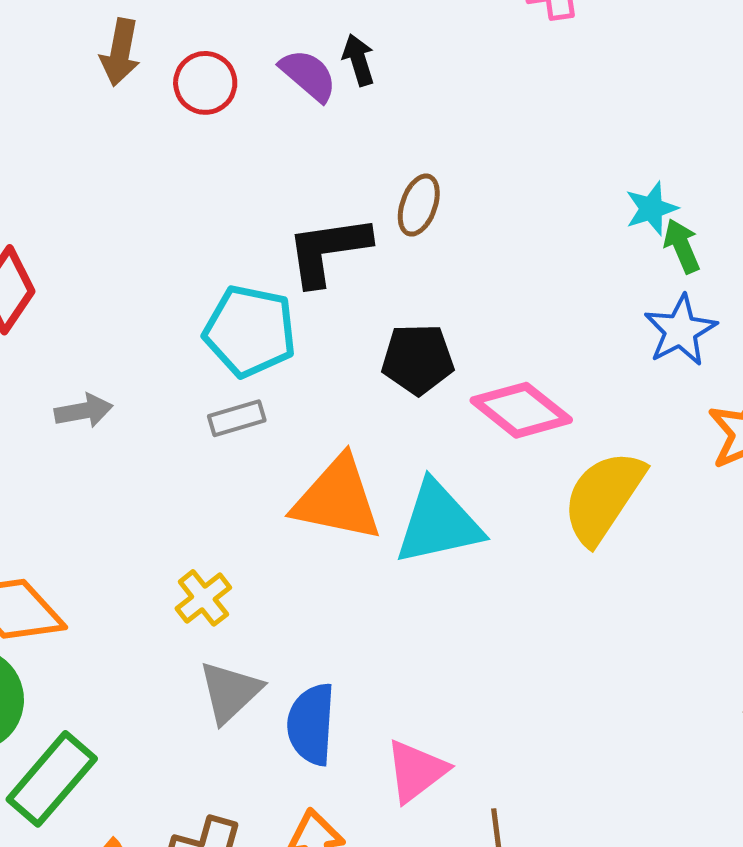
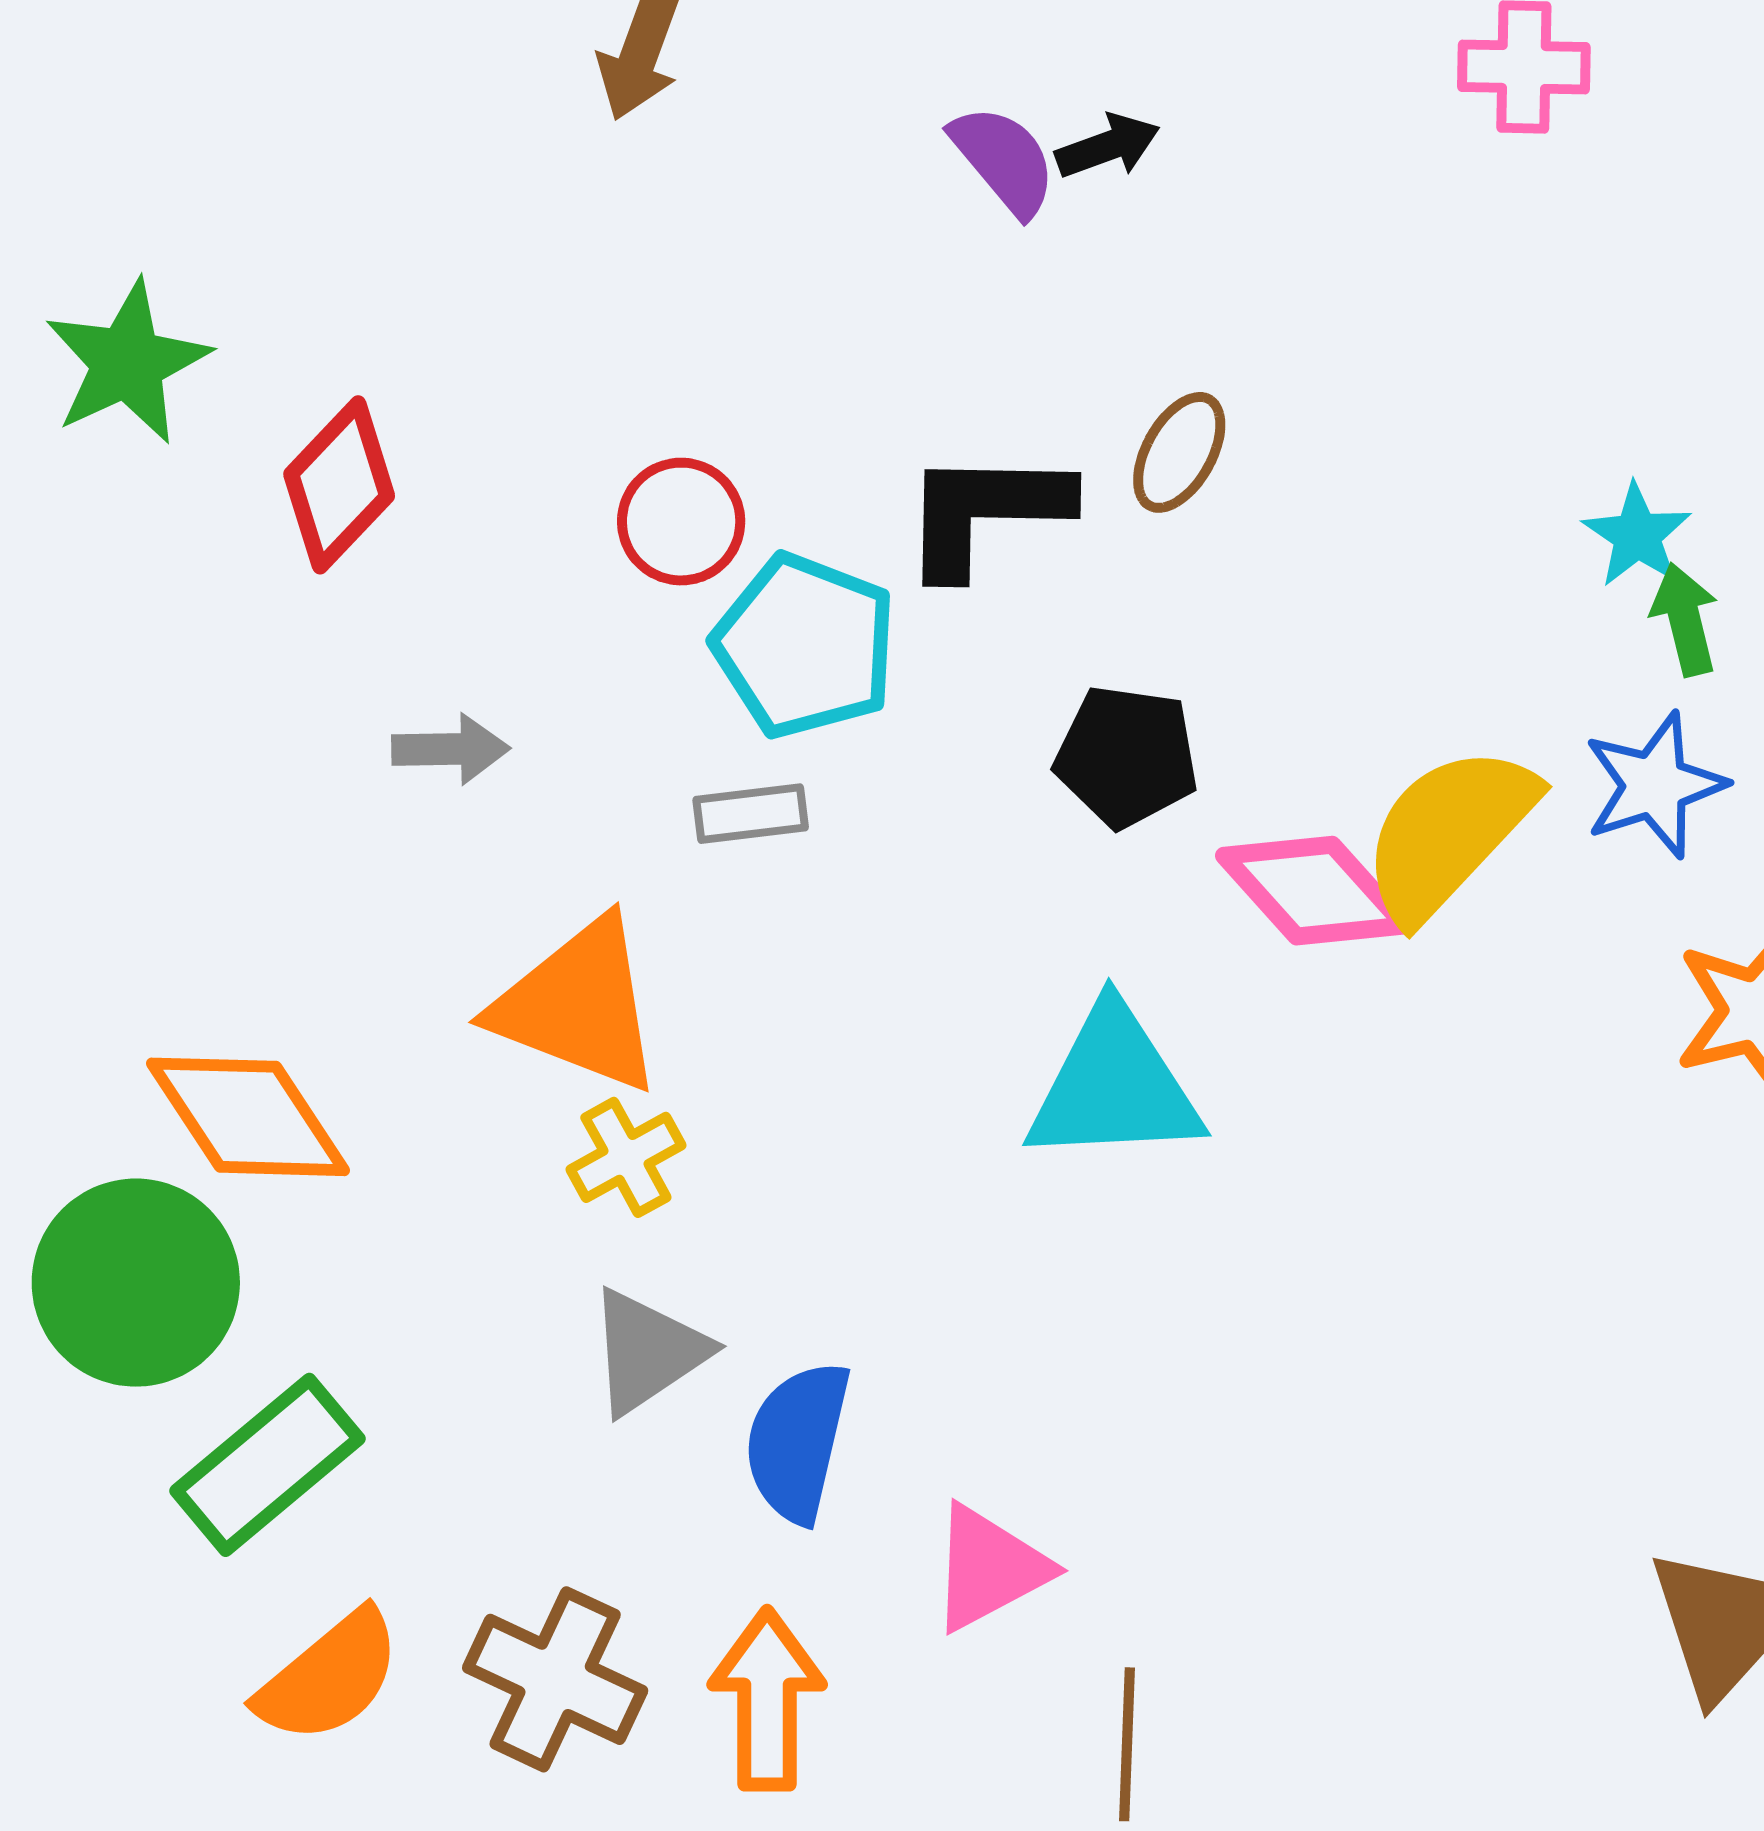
black arrow: (359, 60) -> (1108, 146), turned 78
red circle: (205, 83) -> (681, 522), moved
cyan star: (651, 208) -> (1637, 535), turned -30
yellow semicircle: (603, 497) -> (1449, 833), moved
orange triangle: (337, 499) -> (578, 1005), moved

